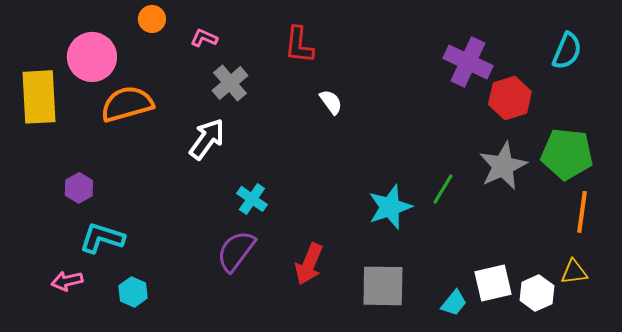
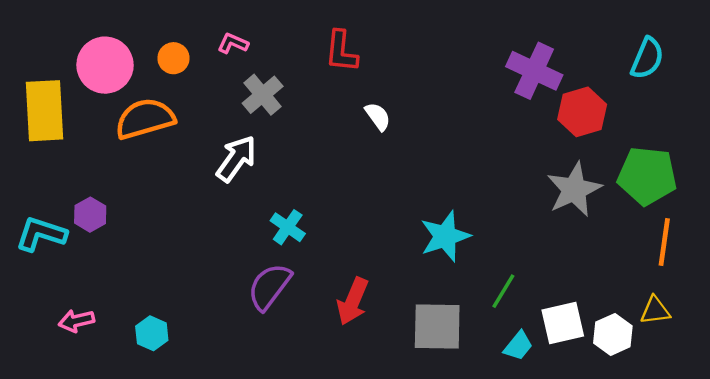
orange circle: (152, 19) -> (173, 58), moved
green line: (443, 189) -> (503, 291), moved
cyan L-shape: (102, 238) -> (41, 234), moved

